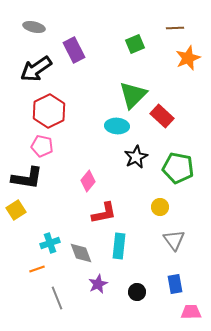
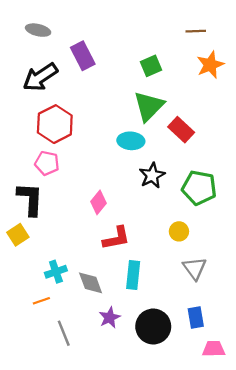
green square: (135, 44) -> (151, 66), moved
black L-shape: (27, 178) -> (30, 199), turned -96
black circle: (137, 292) -> (153, 326), size x1.8

